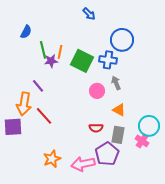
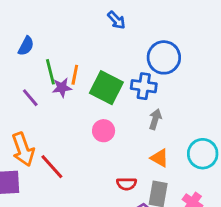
gray arrow: (116, 83) -> (155, 119), turned 40
purple line: (38, 86) -> (30, 98), moved
pink circle: (97, 91) -> (104, 131), moved
orange arrow: (24, 104) -> (23, 149), turned -30
cyan circle: (149, 126) -> (203, 154), moved

